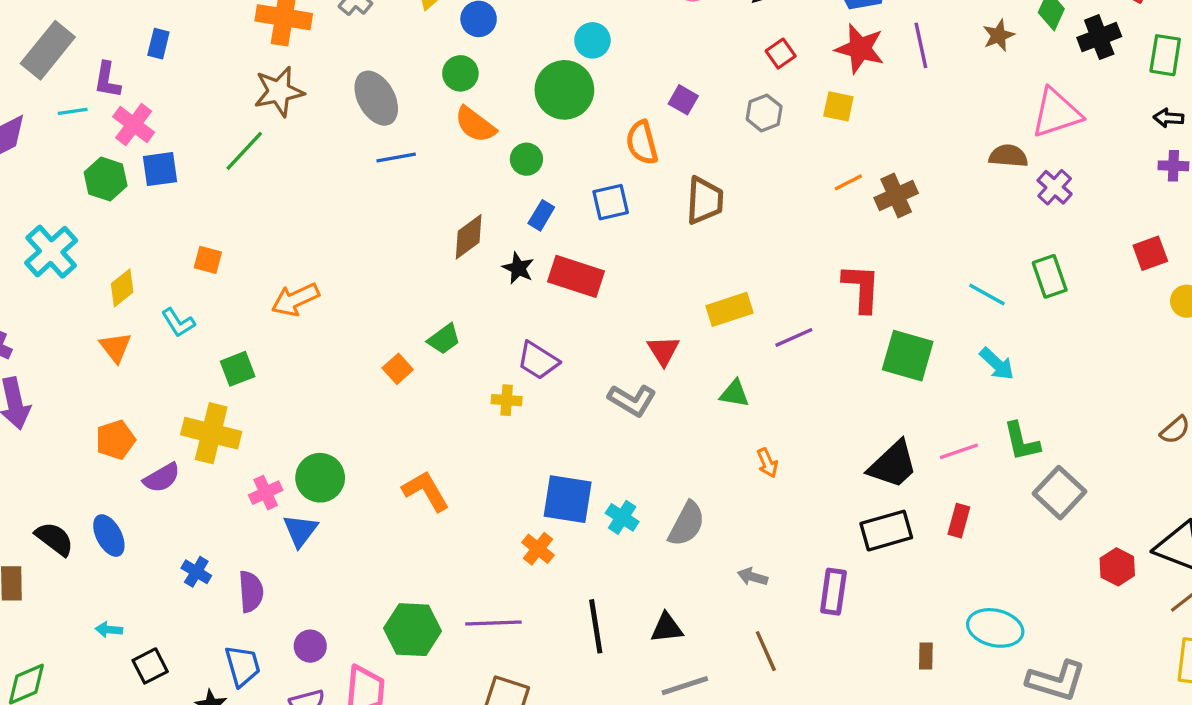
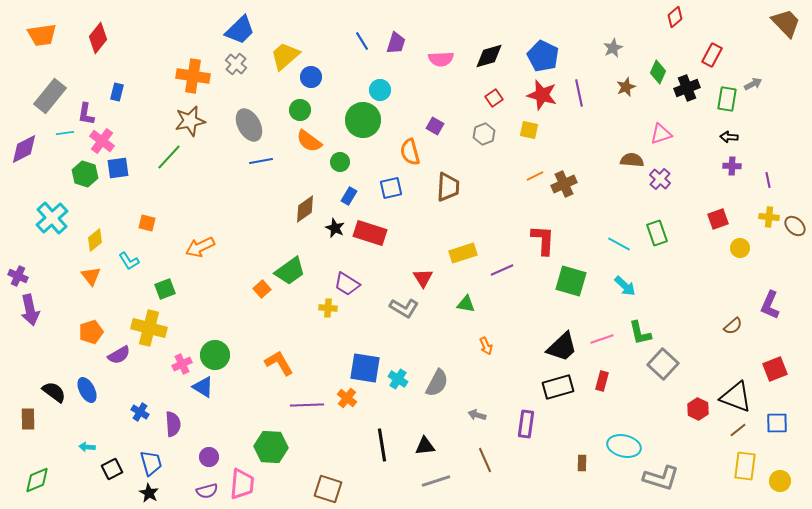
pink triangle: (1056, 113) -> (661, 134), size x0.7
green trapezoid: (444, 339) -> (290, 271), size x1.5
blue triangle: (300, 531) -> (203, 387), turned -35
purple line: (493, 623) -> (307, 405), moved
blue trapezoid: (243, 666) -> (151, 463), moved

